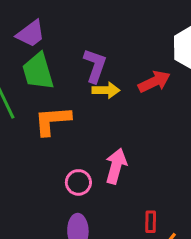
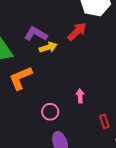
purple L-shape: (95, 66) -> (36, 34), turned -60
pink arrow: (116, 166) -> (80, 96), moved, size x0.6

